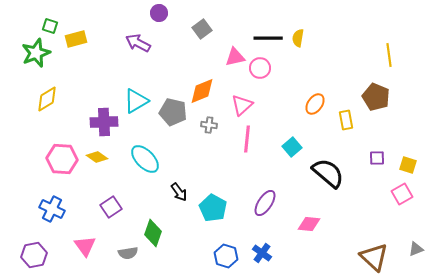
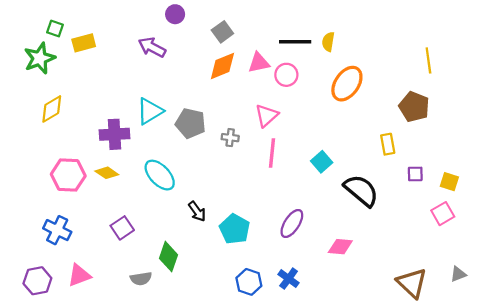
orange diamond: (202, 91) -> (222, 66), moved
orange ellipse: (315, 104) -> (347, 84), moved, size x1.5
yellow rectangle: (346, 120) -> (388, 144), moved
pink triangle: (85, 246) -> (79, 275), moved, turned 45

